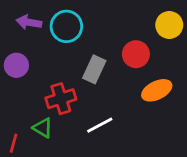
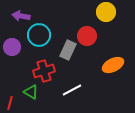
yellow circle: (169, 25) -> (106, 12), moved
cyan circle: (66, 26) -> (39, 35), moved
red circle: (136, 54) -> (87, 36), moved

